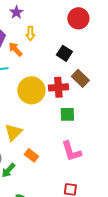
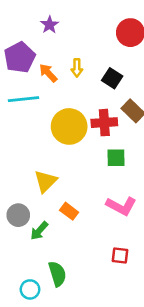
yellow arrow: (30, 33) -> (77, 68), moved
pink L-shape: (71, 151) -> (121, 206), turned -45

